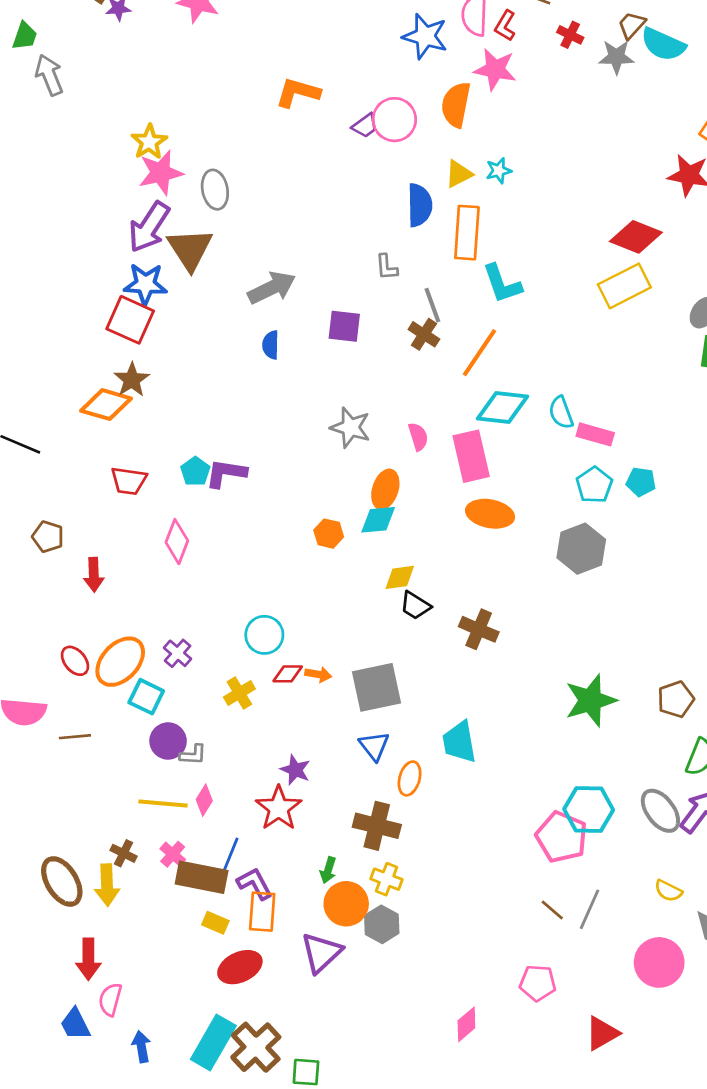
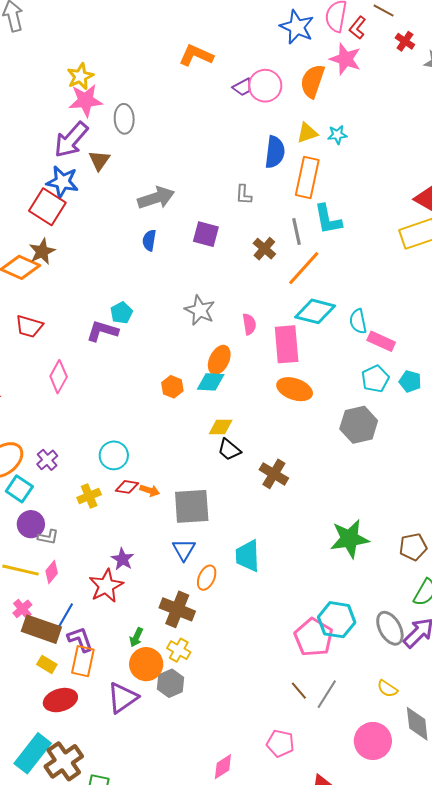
brown triangle: (190, 249) -> (99, 160), size x0.6
gray line: (432, 305) -> (296, 231), moved
cyan pentagon: (195, 471) -> (121, 313), moved

